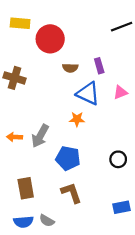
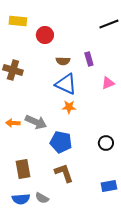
red circle: (50, 39) -> (45, 35), size x0.7
blue triangle: (88, 94) -> (66, 84), moved
gray arrow: (40, 136) -> (36, 122), turned -95

